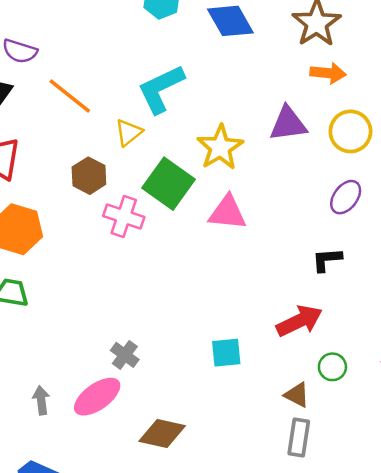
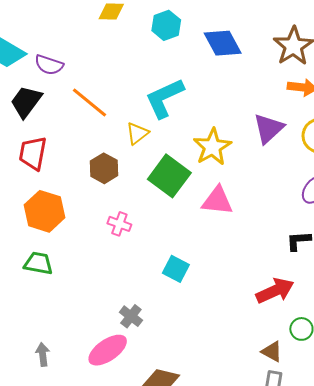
purple triangle: (288, 124) -> (269, 128), turned -36
pink cross: (124, 216) -> (119, 224), moved, size x0.7
cyan square: (226, 353) -> (176, 269), moved, turned 32
gray arrow: (41, 400) -> (43, 354), moved

